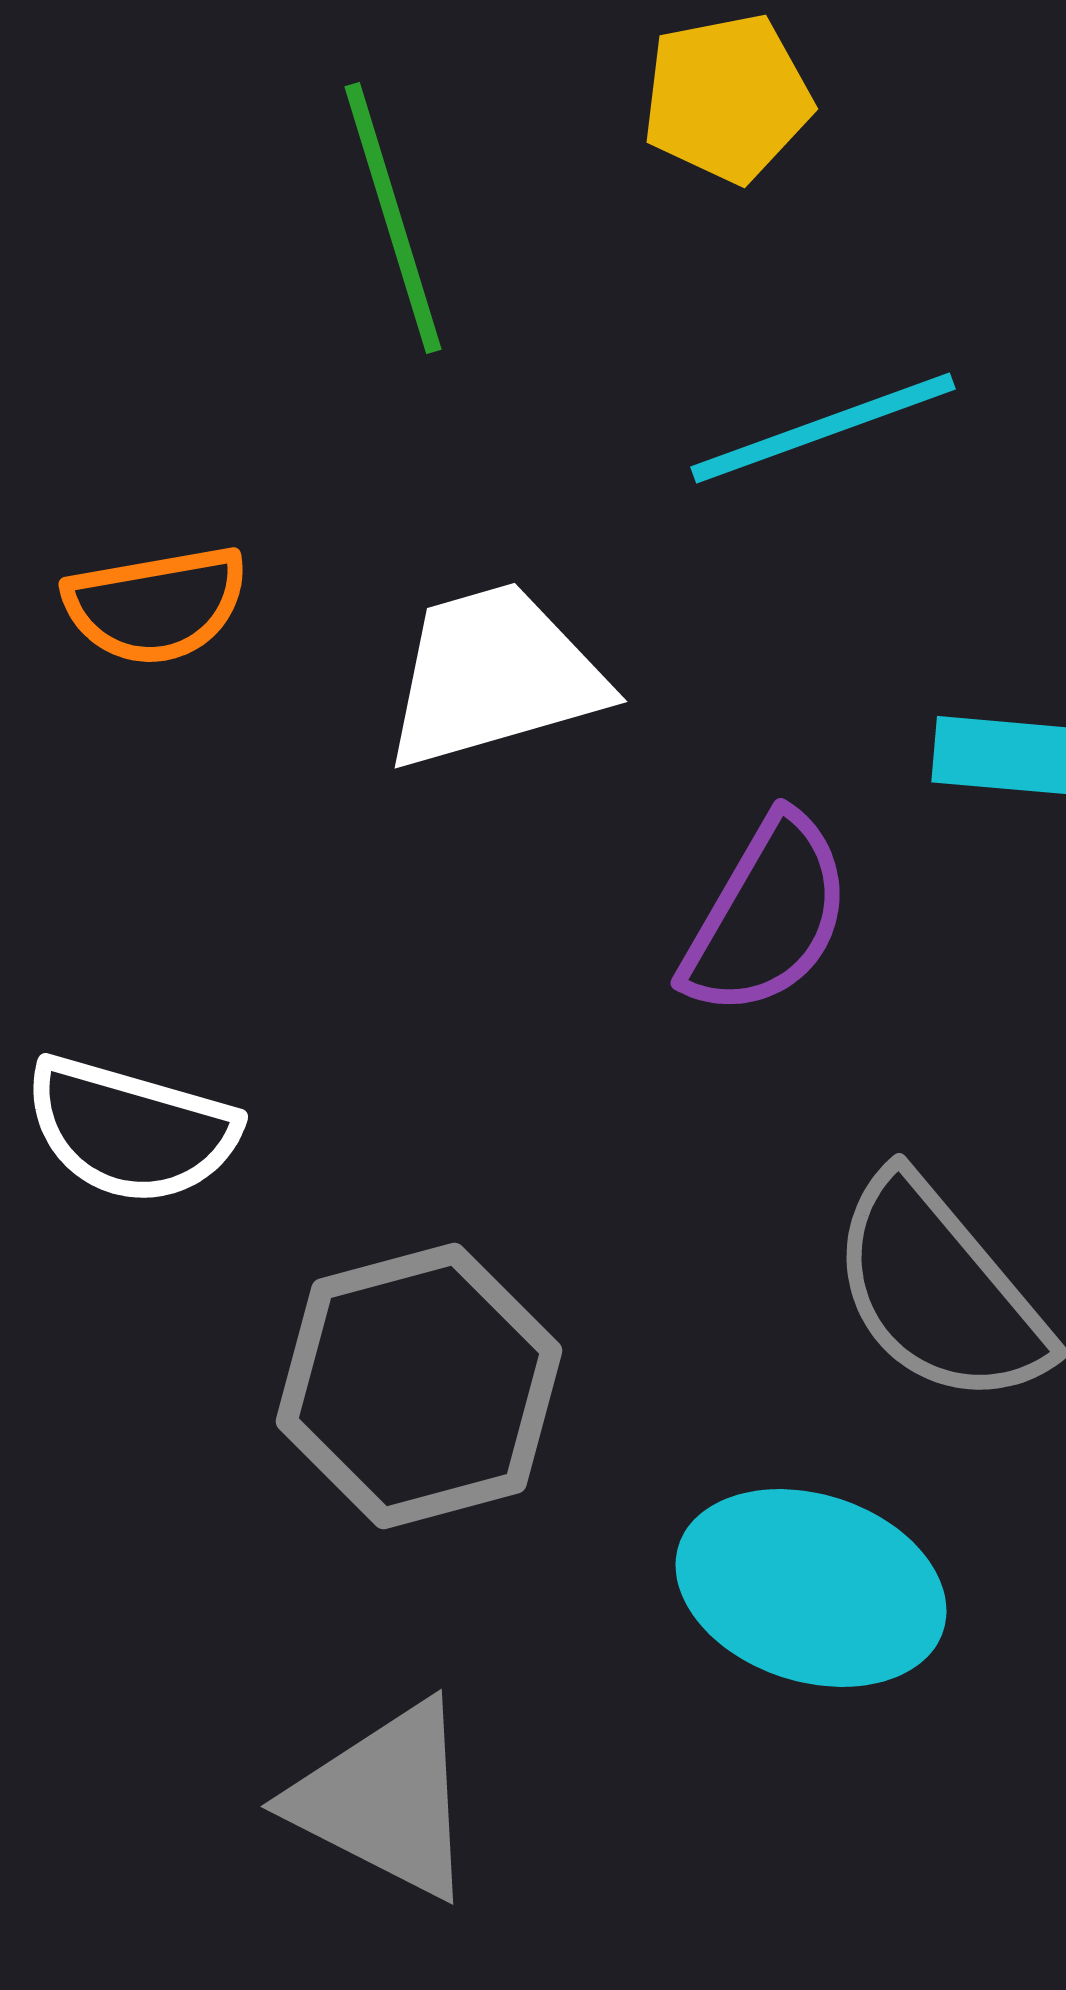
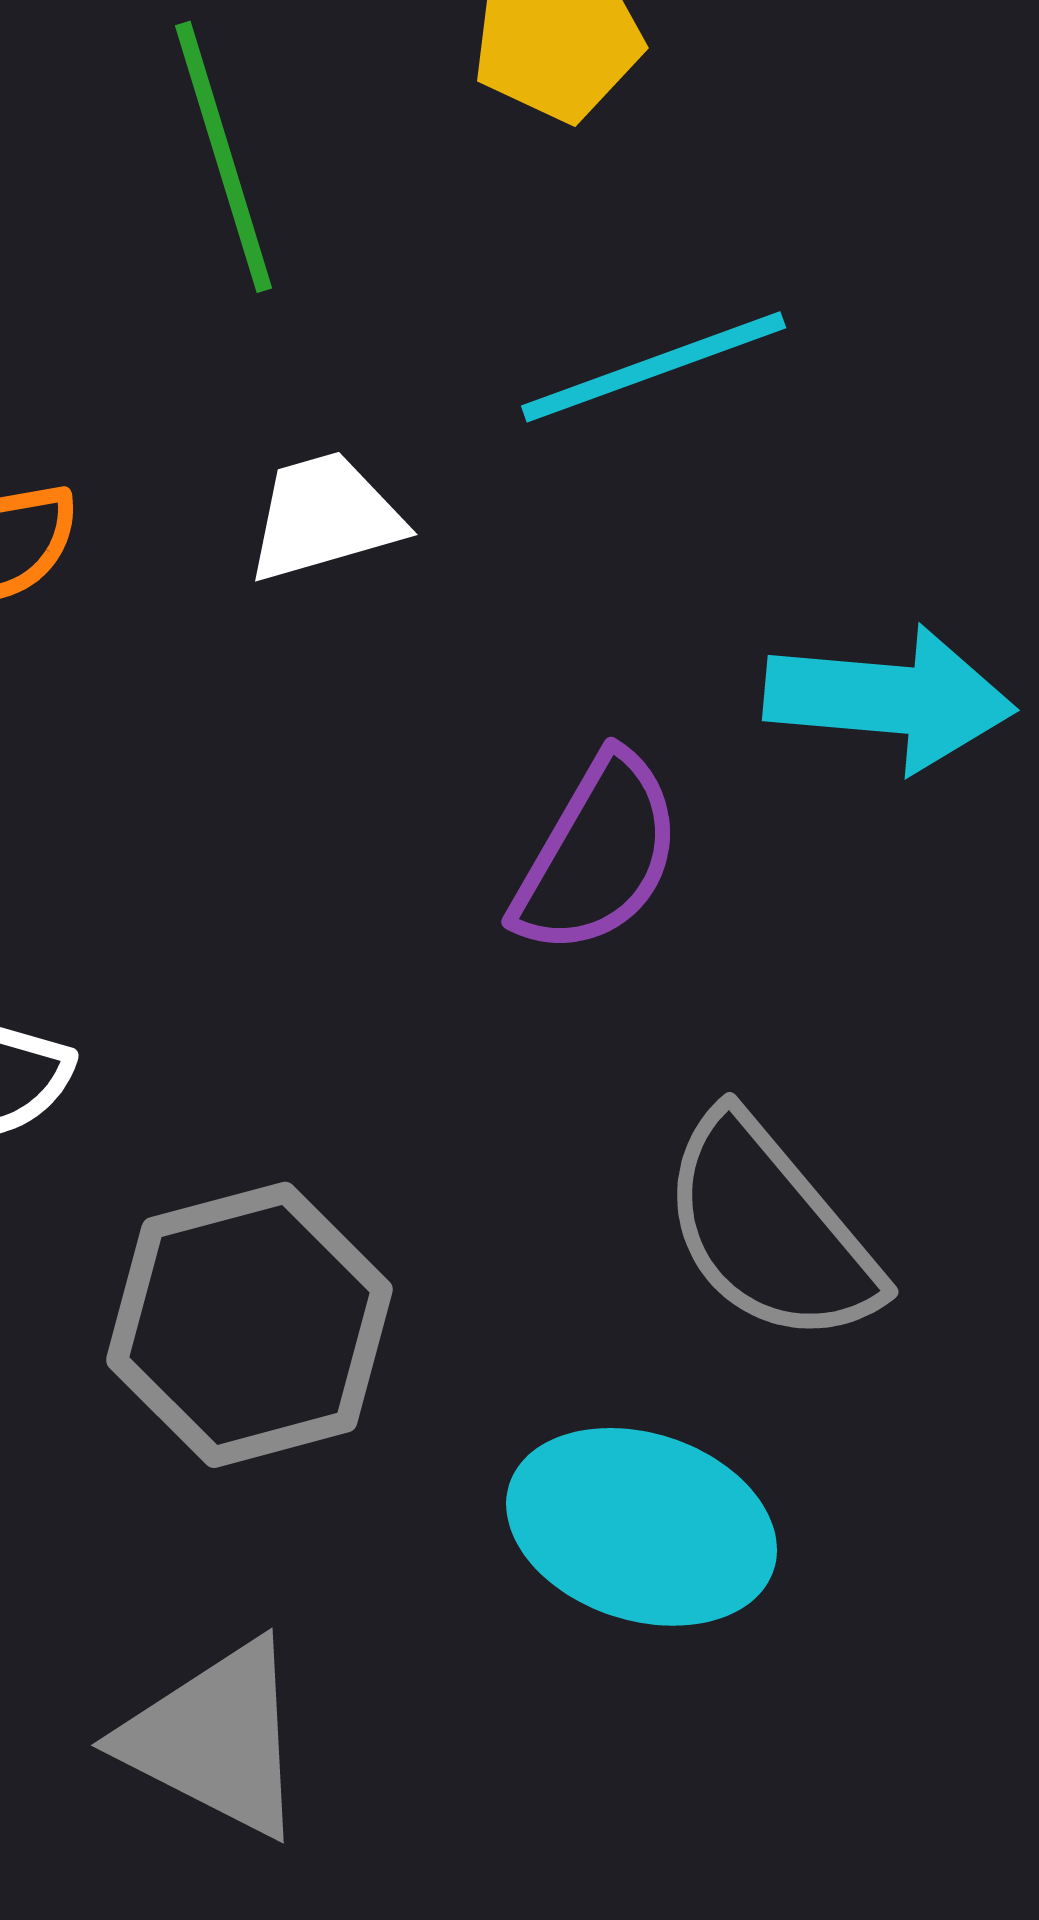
white trapezoid: (494, 676) -> (325, 517), moved, size x0.7

